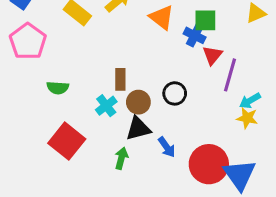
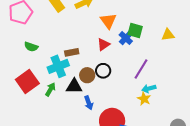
red triangle: (212, 55) -> (103, 44), moved
brown rectangle: (120, 79) -> (72, 52), turned 64
brown circle: (138, 102) -> (87, 75), moved
cyan cross: (106, 106) -> (58, 66), size x1.5
green arrow: (121, 158) -> (50, 89), moved

